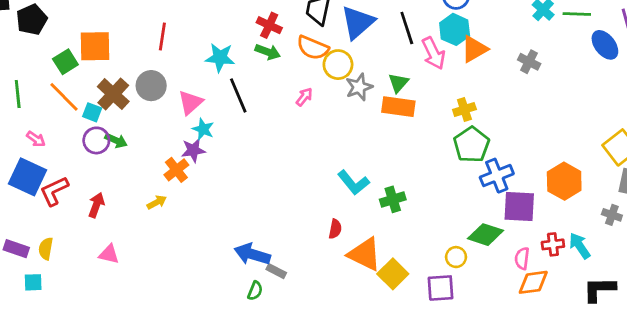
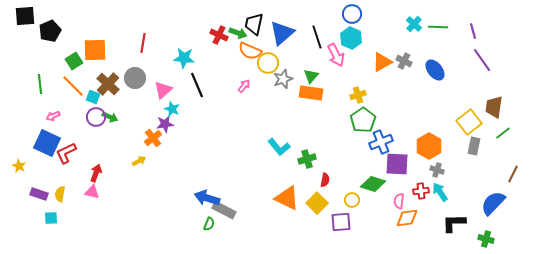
blue ellipse: (605, 45) -> (435, 70), moved
orange triangle: (474, 49) -> (382, 62), moved
green arrow: (268, 52) -> (238, 33), moved
pink arrow: (36, 139) -> (53, 116), turned 120
red arrow: (96, 205) -> (96, 173), moved
gray cross: (612, 215) -> (437, 170), moved
red semicircle: (335, 229) -> (325, 180), moved
pink triangle: (109, 254) -> (92, 192), moved
gray rectangle: (276, 271) -> (224, 210), size x1.6
yellow square: (393, 274) -> (317, 203), moved

